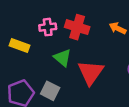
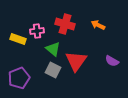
pink cross: (48, 27) -> (37, 31), moved
gray square: (50, 91) -> (53, 70), moved

